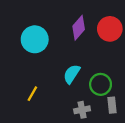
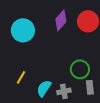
cyan semicircle: (72, 74) -> (44, 88), moved

